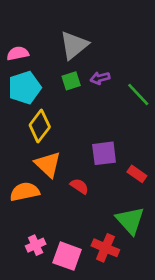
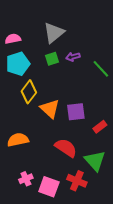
orange triangle: (48, 164) -> (50, 109), moved
red rectangle: (137, 174) -> (100, 127), turned -72
red semicircle: (79, 186) -> (66, 148), moved, size x1.6

